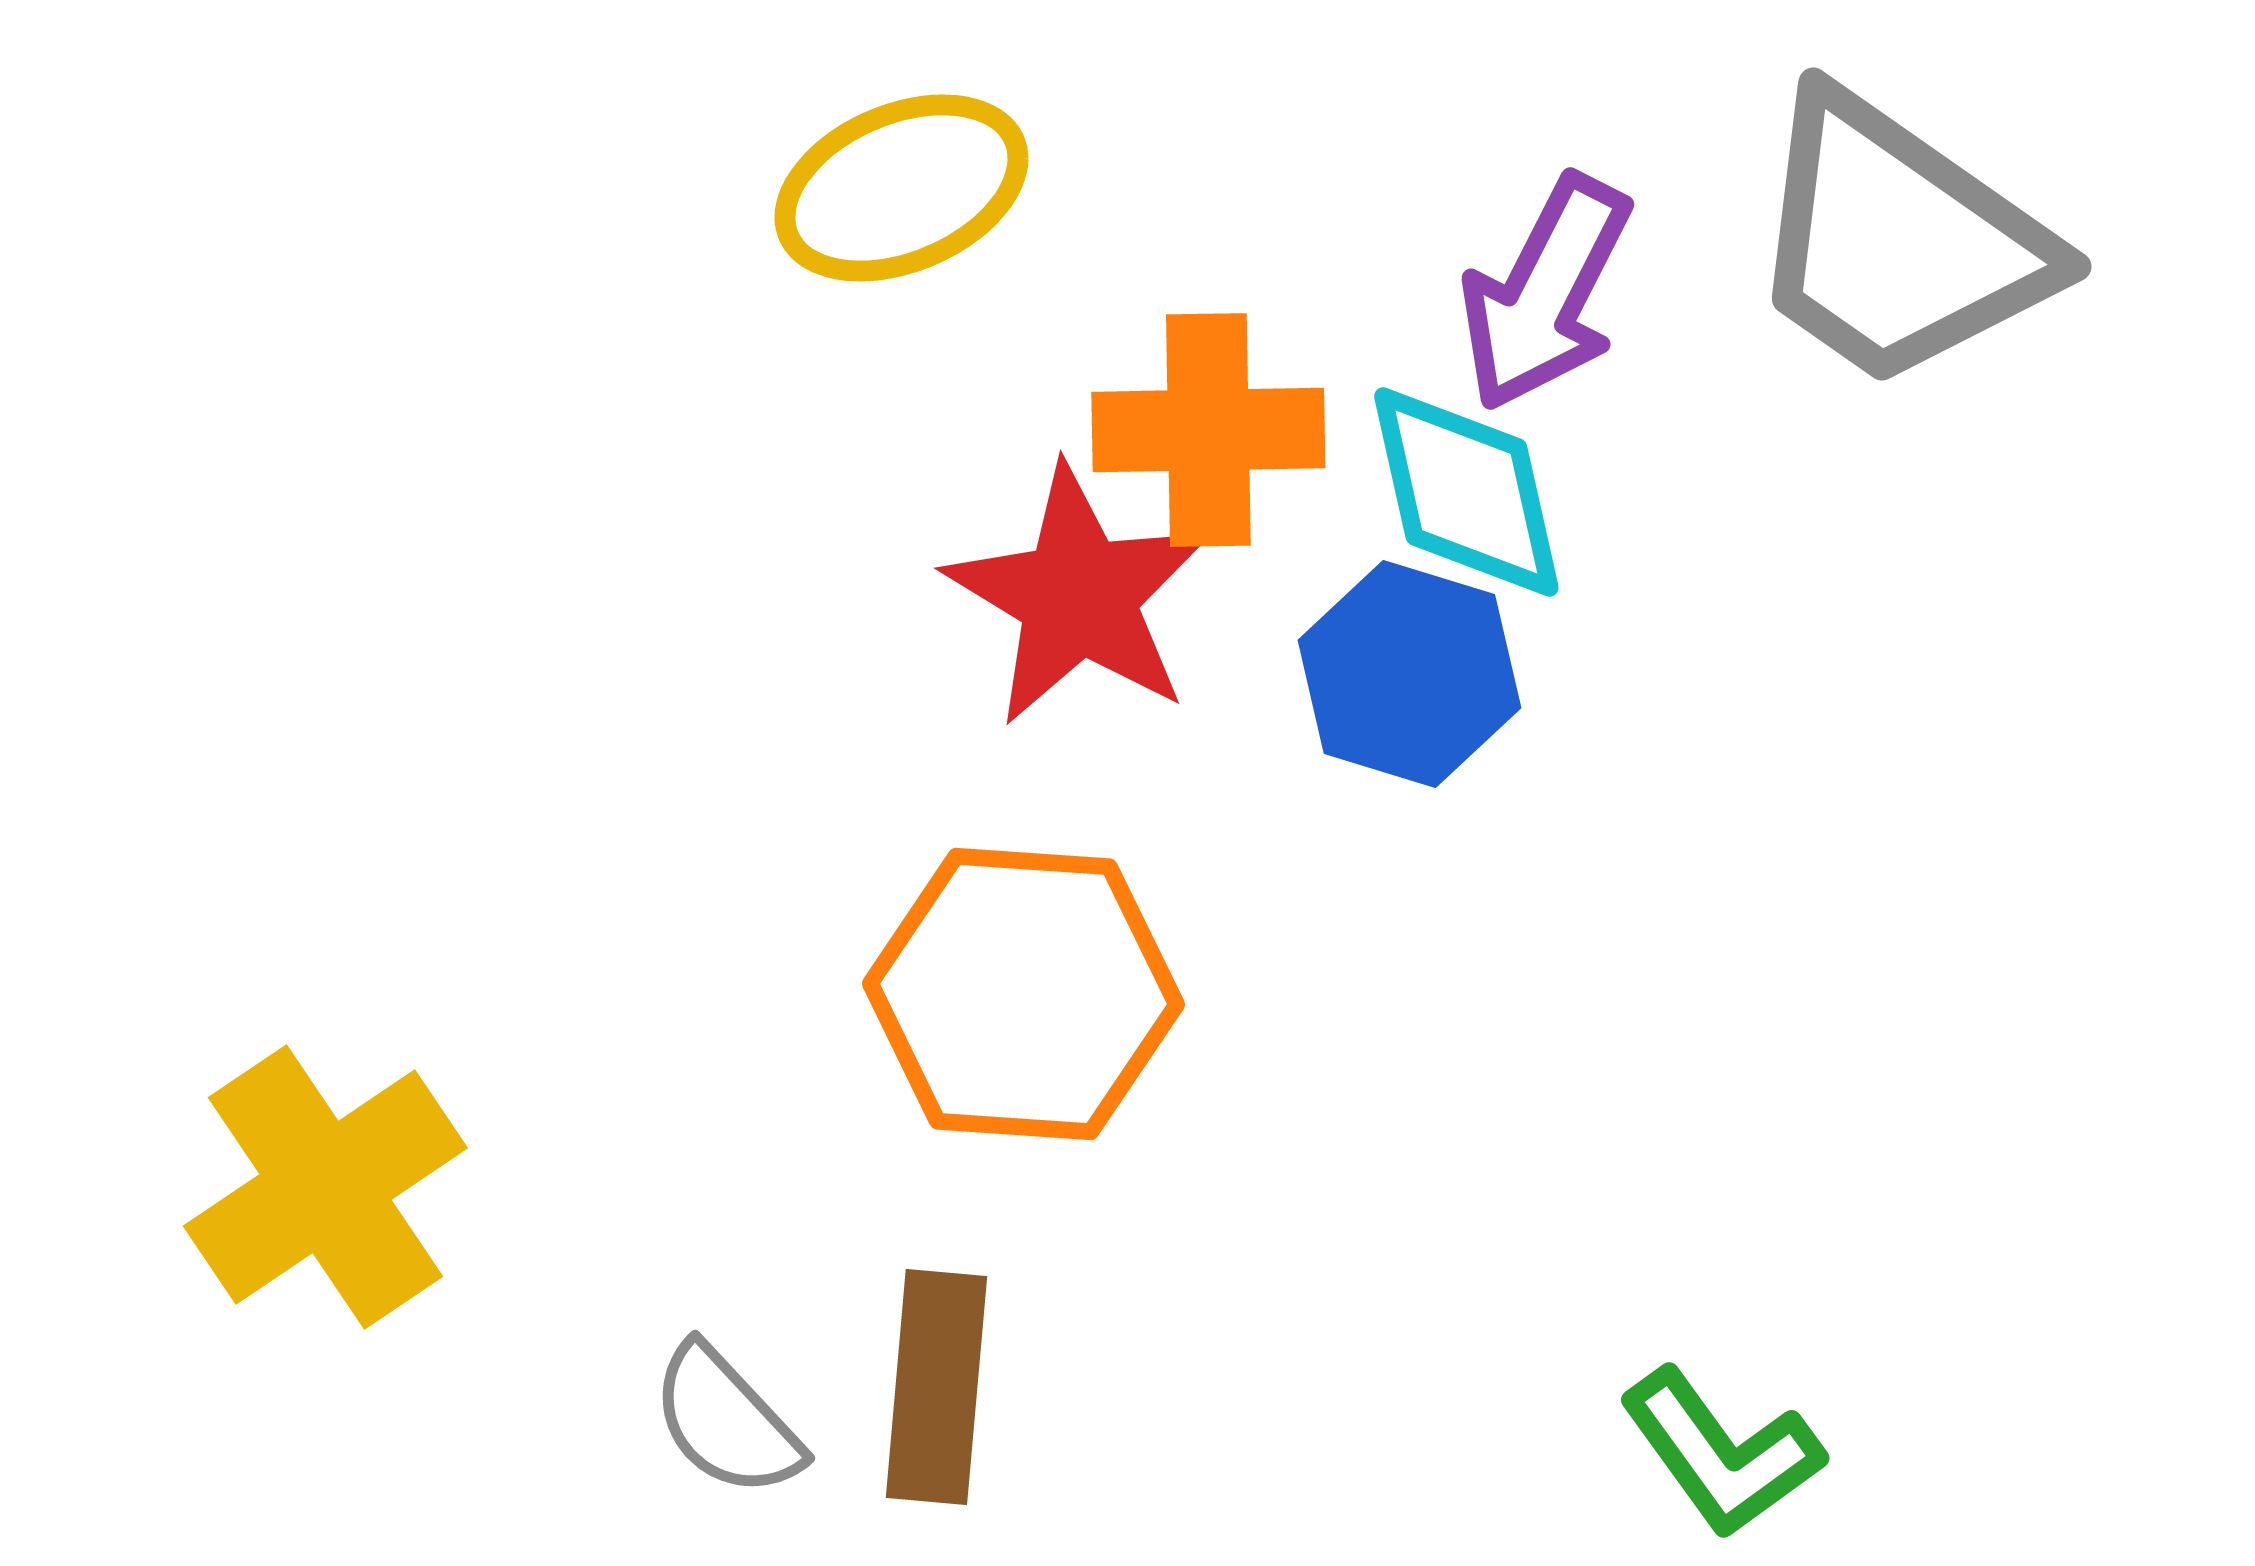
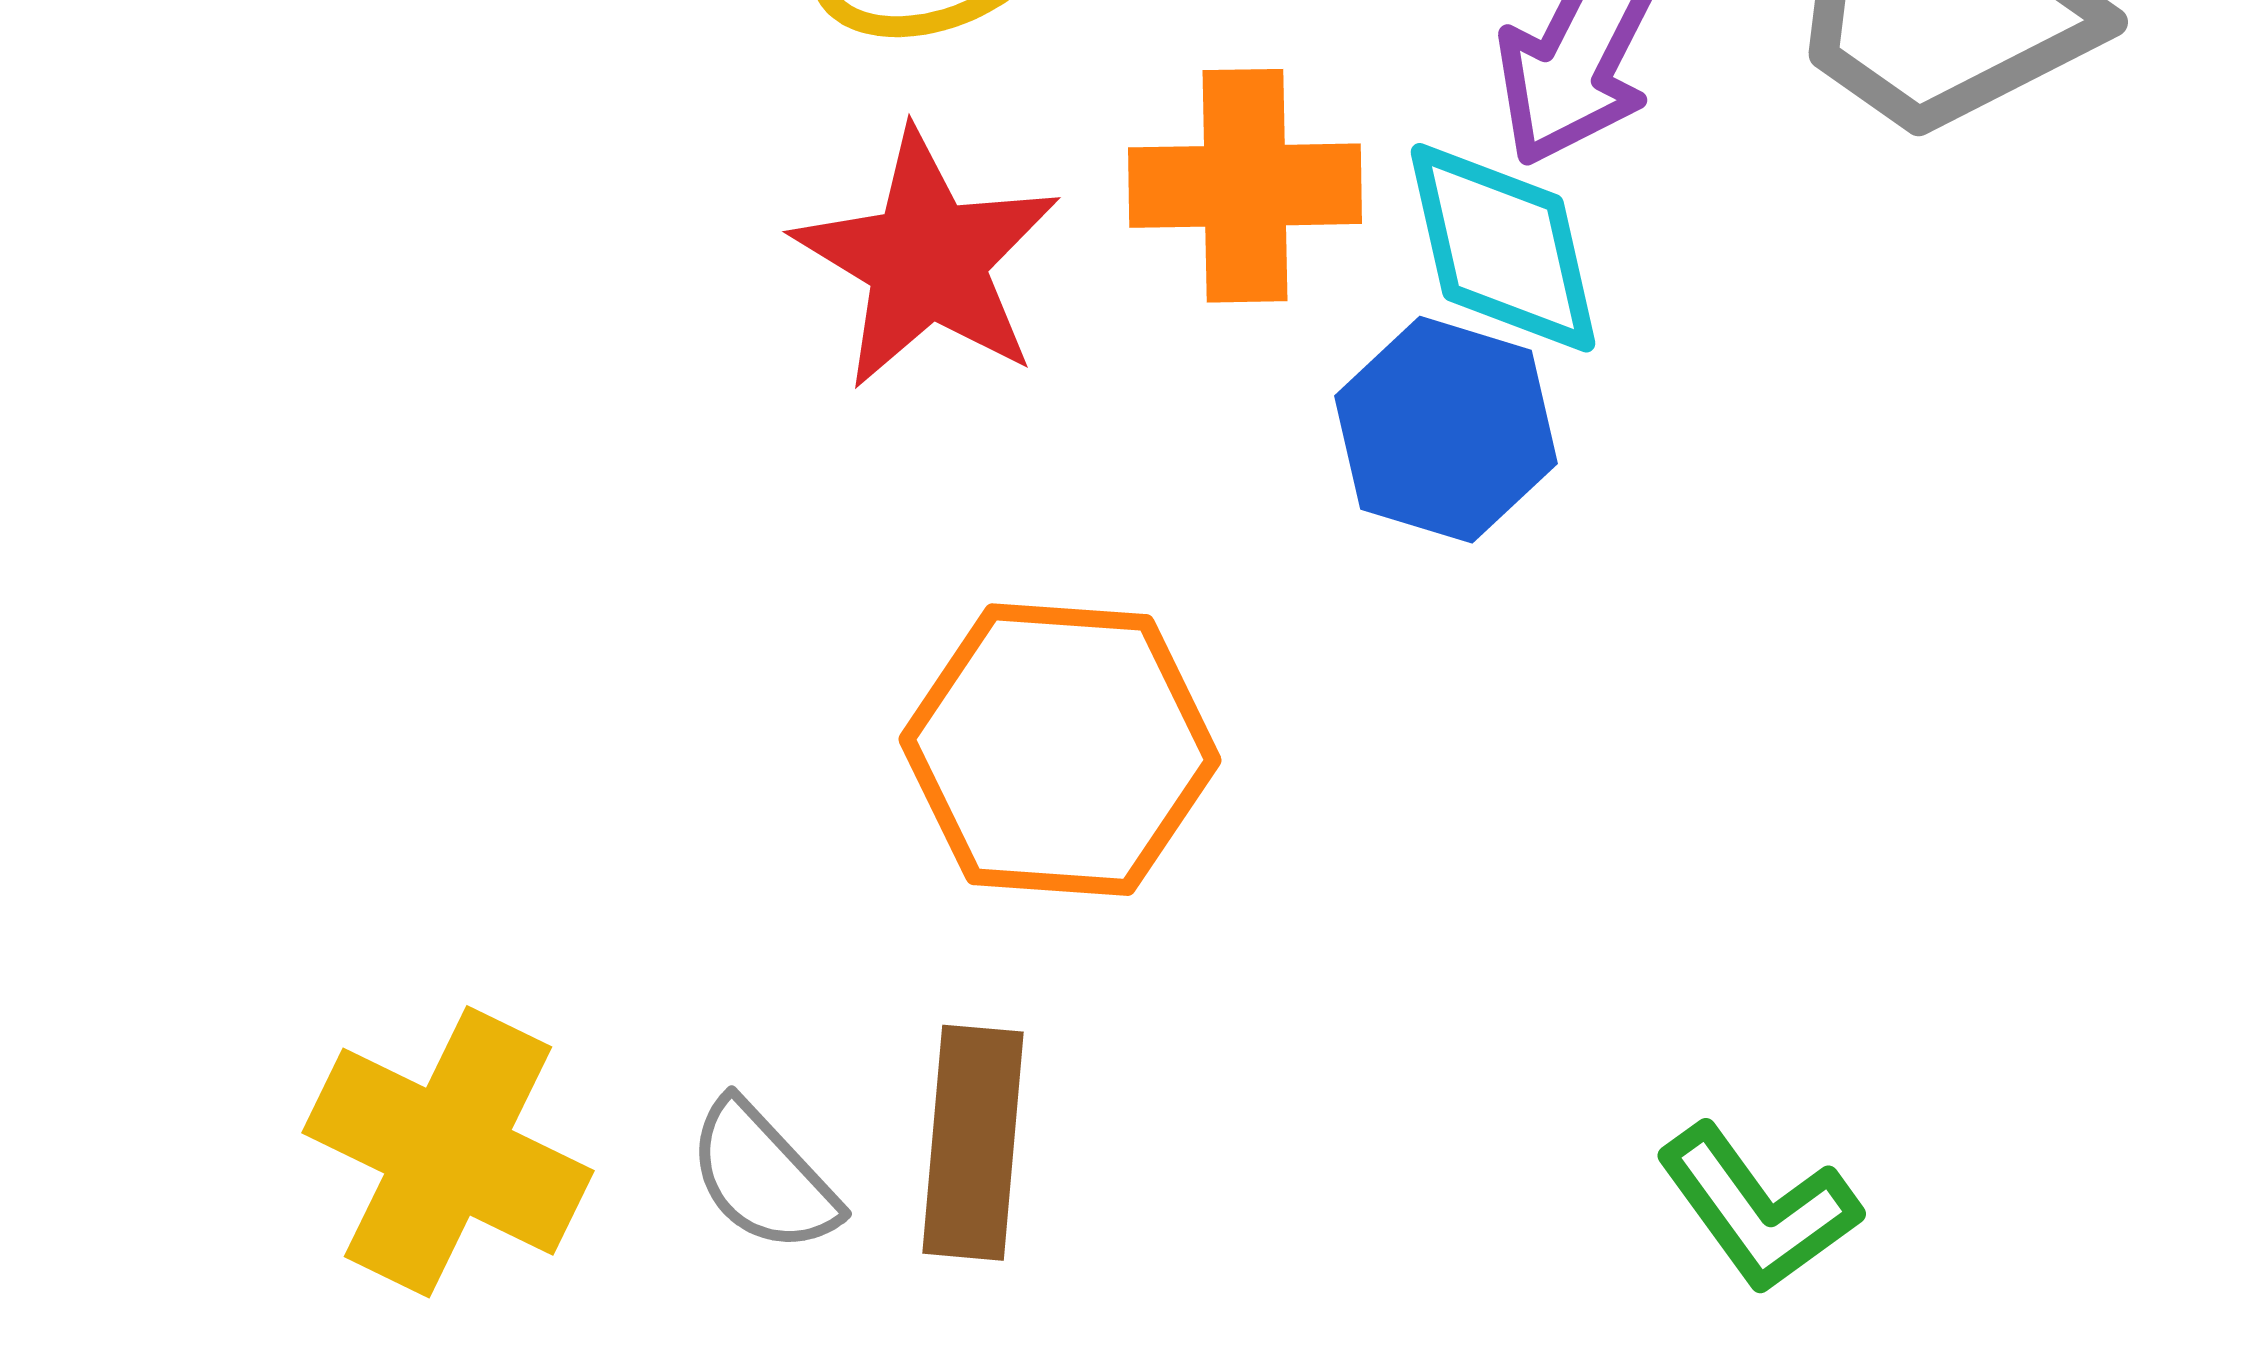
red star: (1078, 596) -> (927, 260), moved
yellow cross: (325, 1187) -> (448, 1152), moved, turned -30

